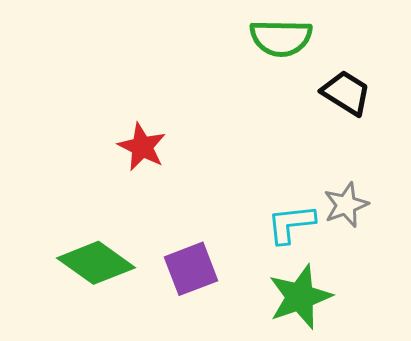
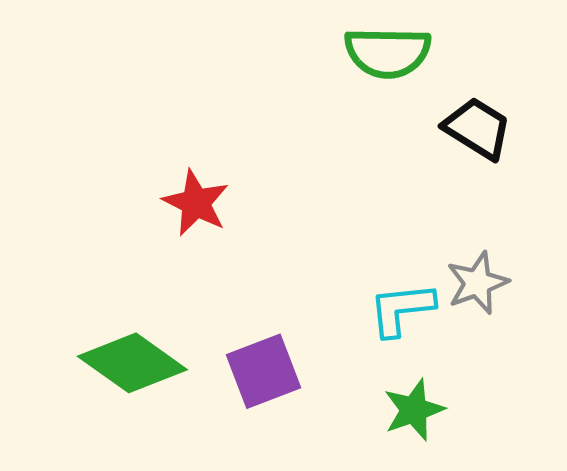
green star: (300, 297) -> (414, 410), size x0.7

